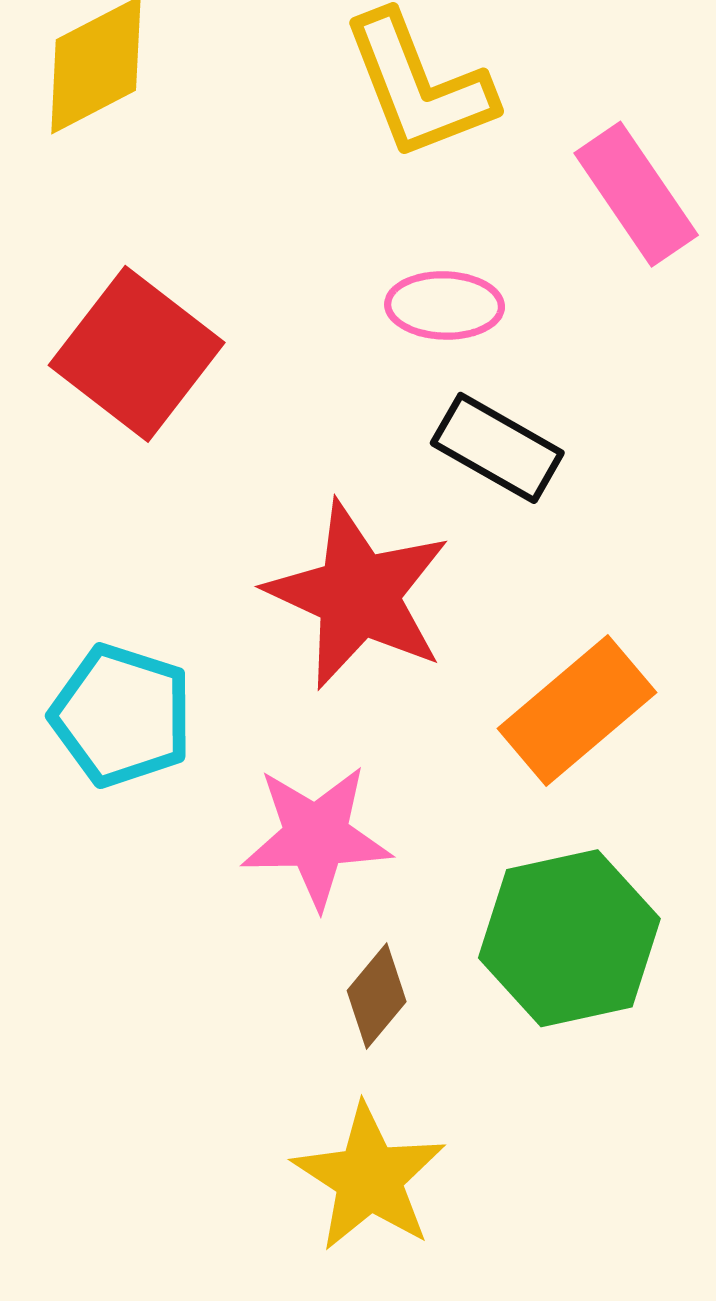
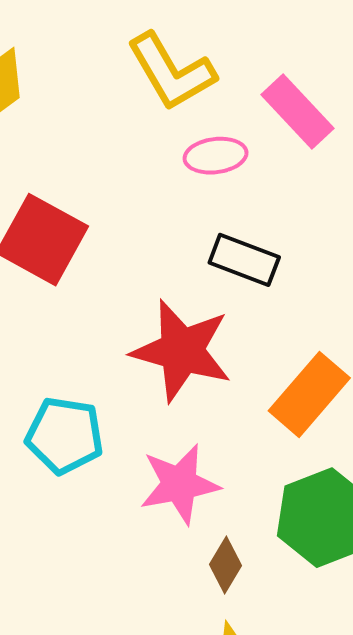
pink ellipse: (445, 305) -> (216, 156), moved

